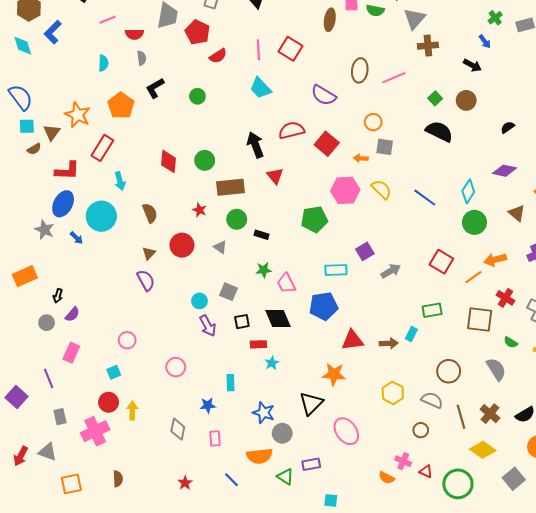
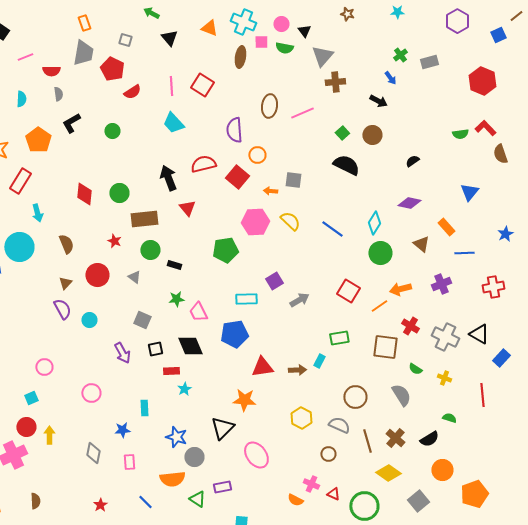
purple semicircle: (324, 95) -> (234, 130), turned 55
orange circle: (373, 122) -> (257, 155), moved
cyan circle: (200, 301) -> (89, 320), moved

